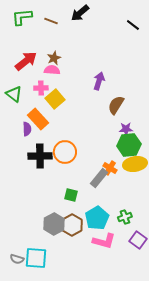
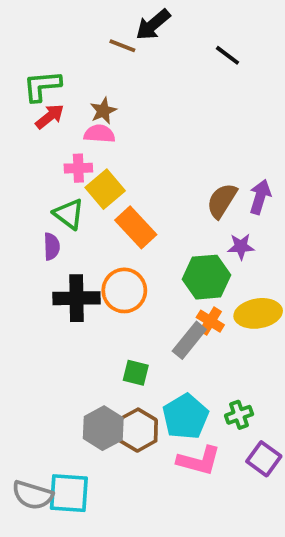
green L-shape: (22, 17) -> (42, 86), moved
brown line: (51, 21) -> (122, 46), moved
black line: (133, 25) -> (228, 55), moved
red arrow: (26, 61) -> (50, 116), size x0.7
purple arrow: (99, 81) -> (260, 197), moved
green triangle: (14, 94) -> (69, 214), moved
orange rectangle: (38, 119) -> (136, 227), moved
green hexagon: (129, 145) -> (206, 277), moved
gray semicircle: (17, 259) -> (32, 495), size x1.5

